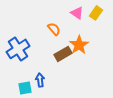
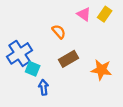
orange star: (79, 45) -> (101, 70), moved, turned -30
cyan square: (25, 88) -> (33, 69), moved, turned 32

